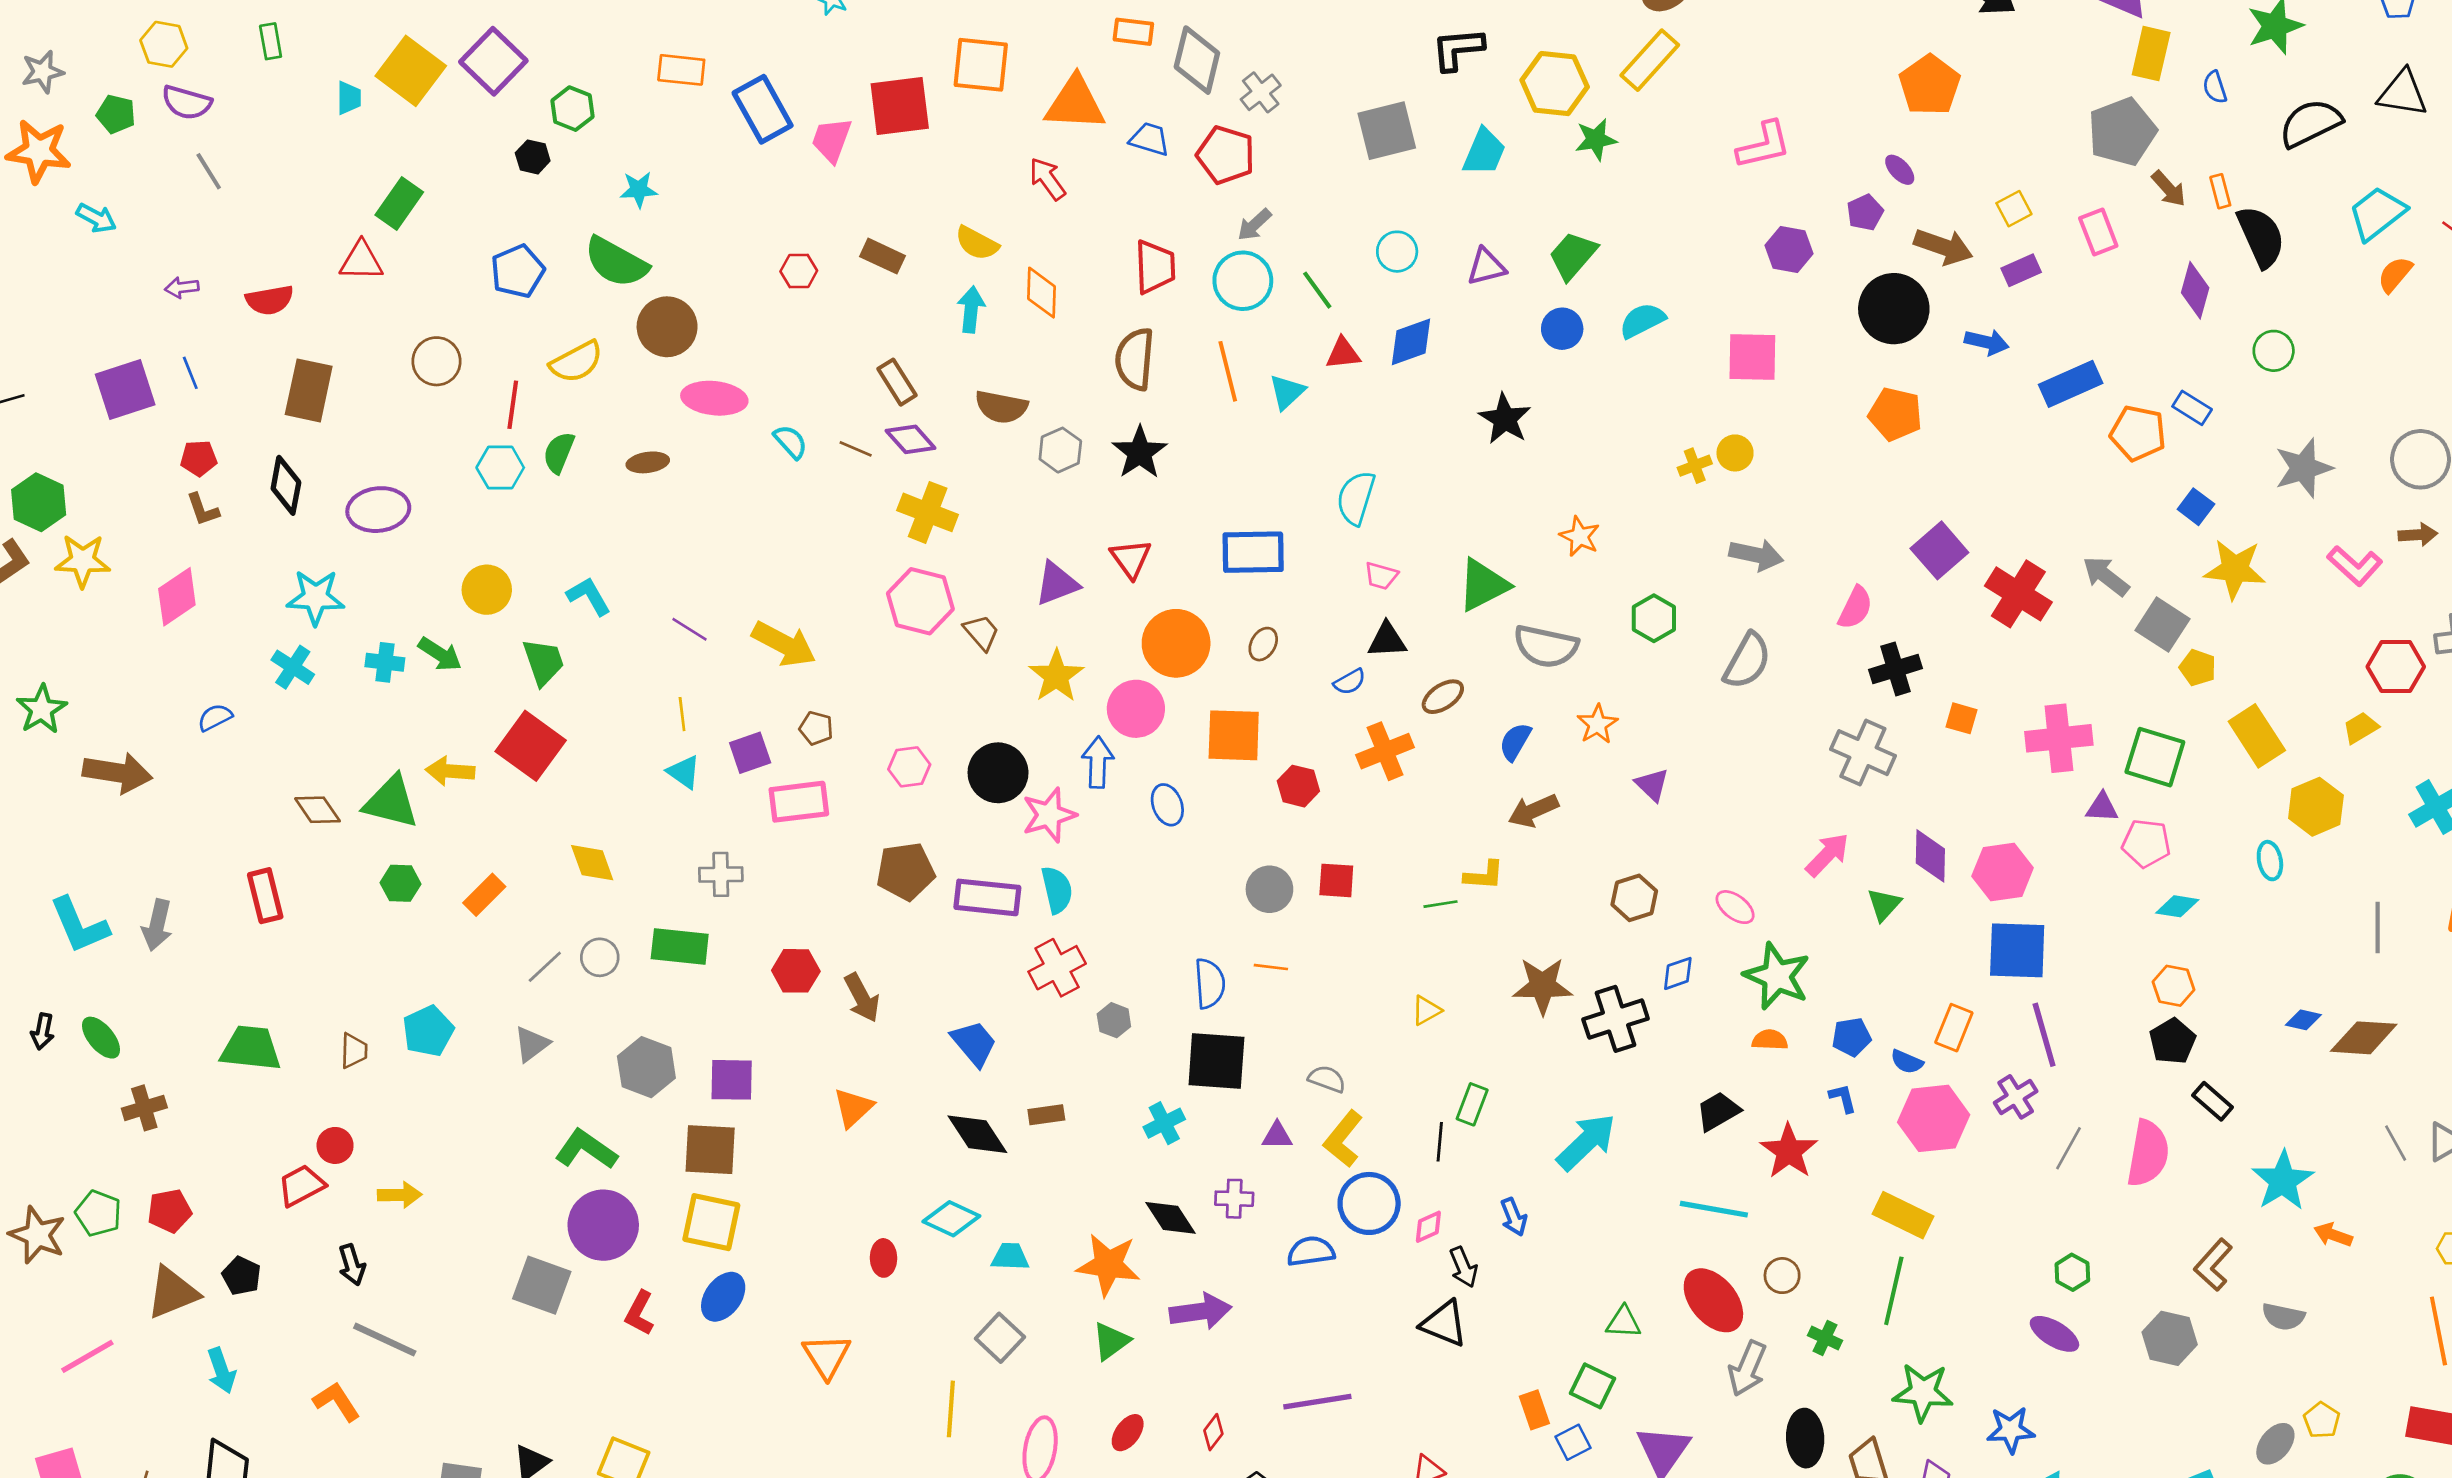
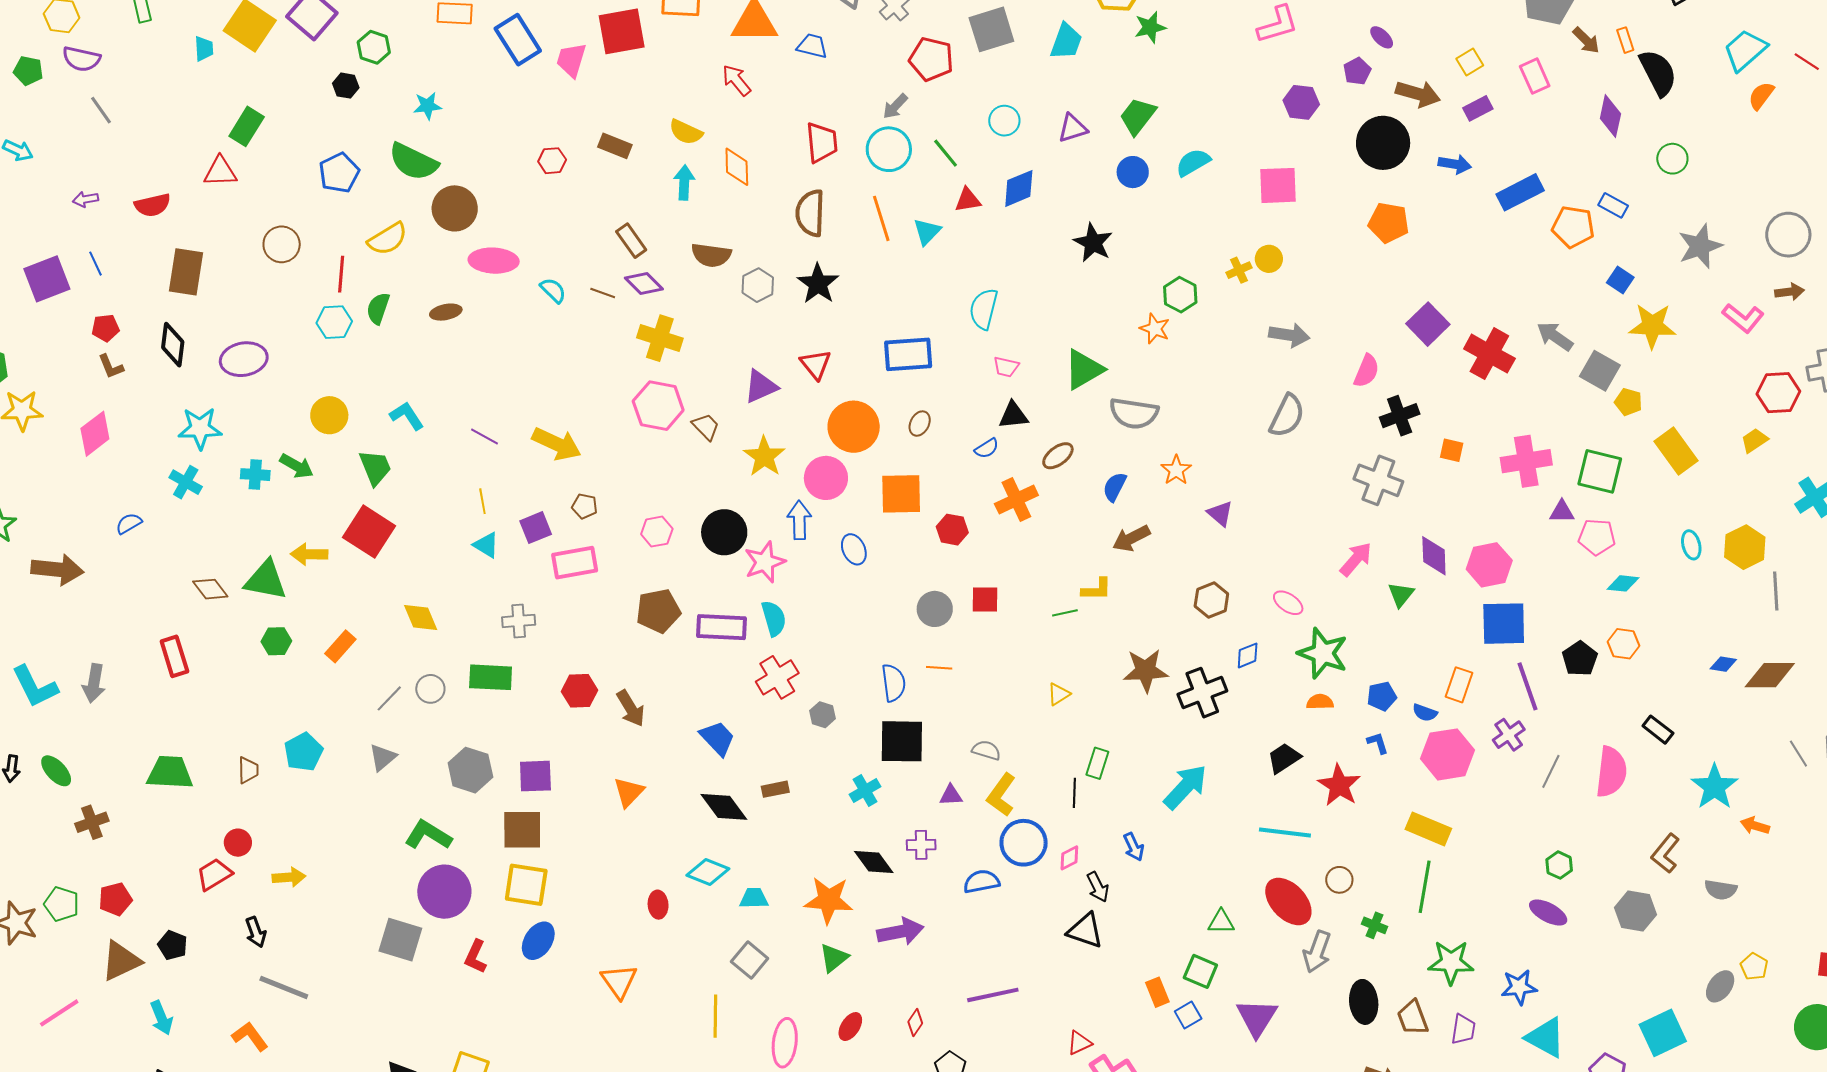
red pentagon: (1226, 155) -> (931, 59), moved
green hexagon: (1654, 618) -> (1180, 295), moved
yellow hexagon: (2316, 807) -> (1745, 547), moved
black pentagon: (2172, 1041) -> (1580, 659), moved

